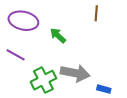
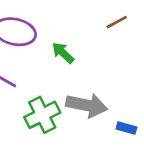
brown line: (96, 13) -> (117, 22), turned 56

